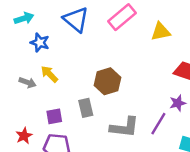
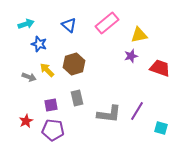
blue triangle: (76, 20) -> (69, 25), size x0.7
brown hexagon: (107, 81) -> (74, 64), moved
purple star: (178, 103) -> (131, 56), moved

